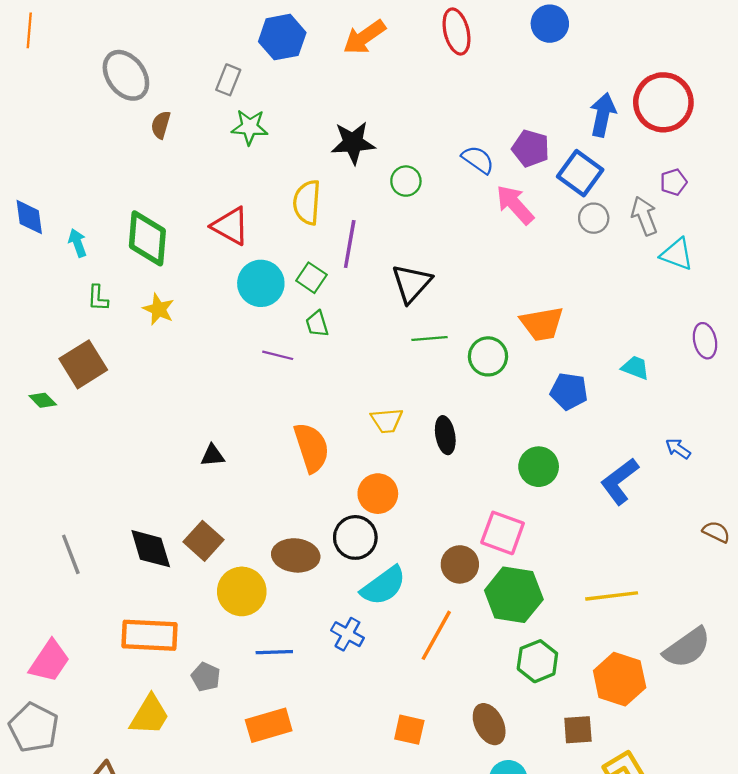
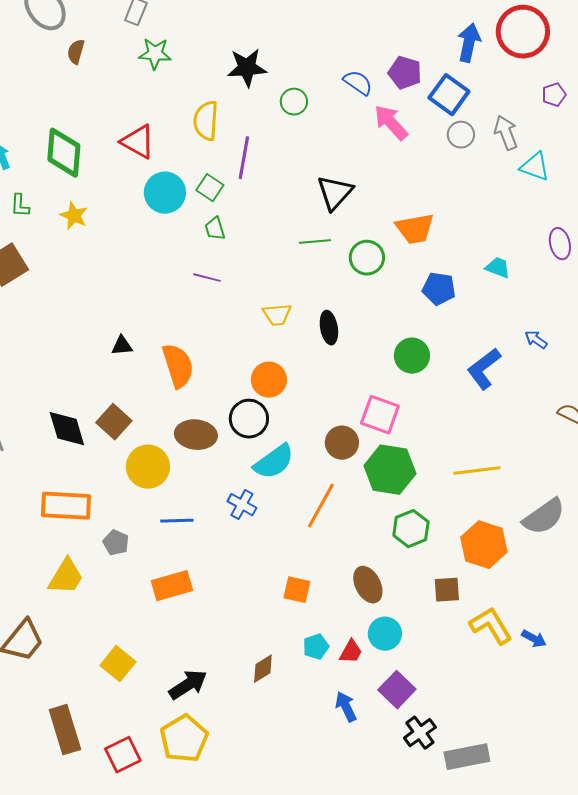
purple pentagon: (674, 182) -> (554, 95), moved
black triangle: (412, 283) -> (335, 193), moved
purple line: (278, 355) -> (207, 278), moved
orange semicircle: (311, 448) -> (178, 366), moved

